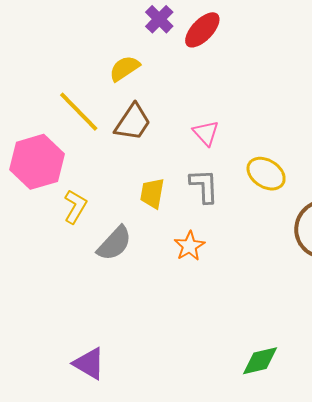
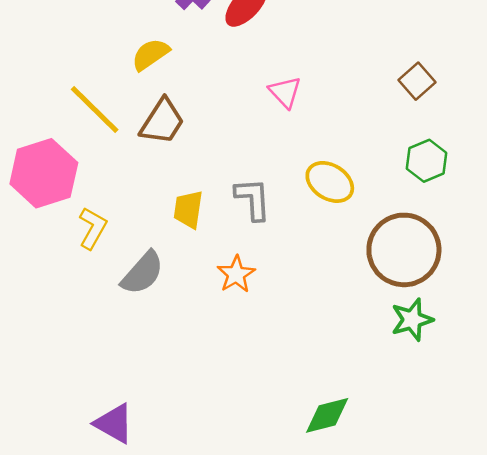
pink triangle: (206, 133) -> (285, 92), moved

